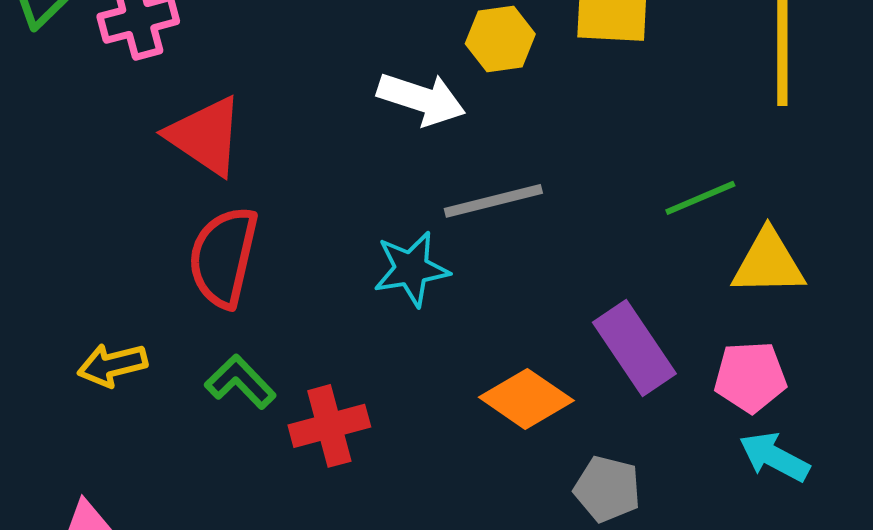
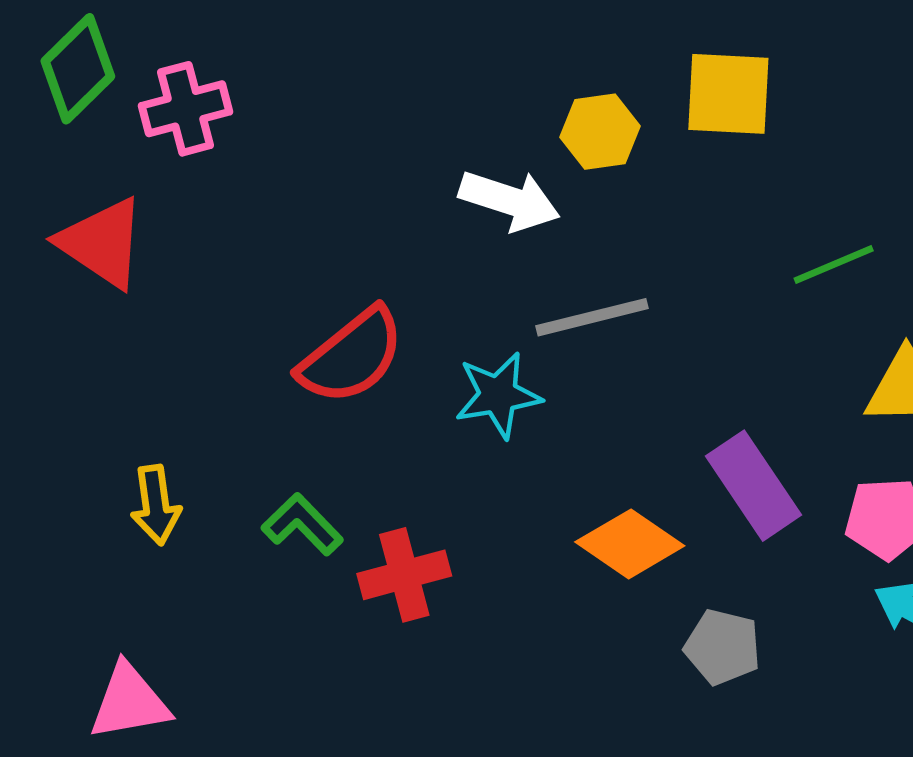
red triangle: (205, 136) -> (102, 243), moved
green line: (700, 198) -> (834, 265), moved
red semicircle: (223, 257) -> (352, 356), moved, turned -142
yellow arrow: (112, 365) -> (156, 505), turned -84

